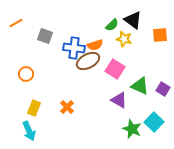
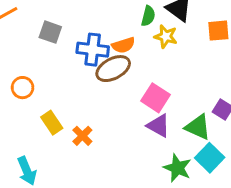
green semicircle: (112, 25) -> (148, 16), turned -32
pink square: (115, 69) -> (156, 98), moved
green triangle: (140, 86) -> (198, 127), moved
yellow rectangle: (34, 108) -> (52, 123), moved, turned -56

